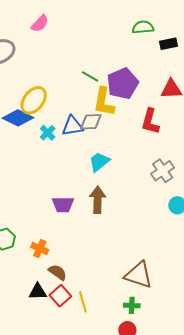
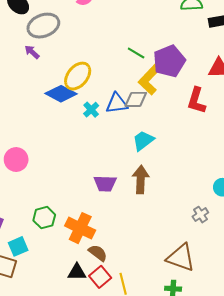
yellow L-shape: (104, 102) -> (149, 79), turned 32
gray cross: (163, 171) -> (200, 215), moved, size x0.7
orange cross: (40, 249) -> (80, 228), size x1.6

